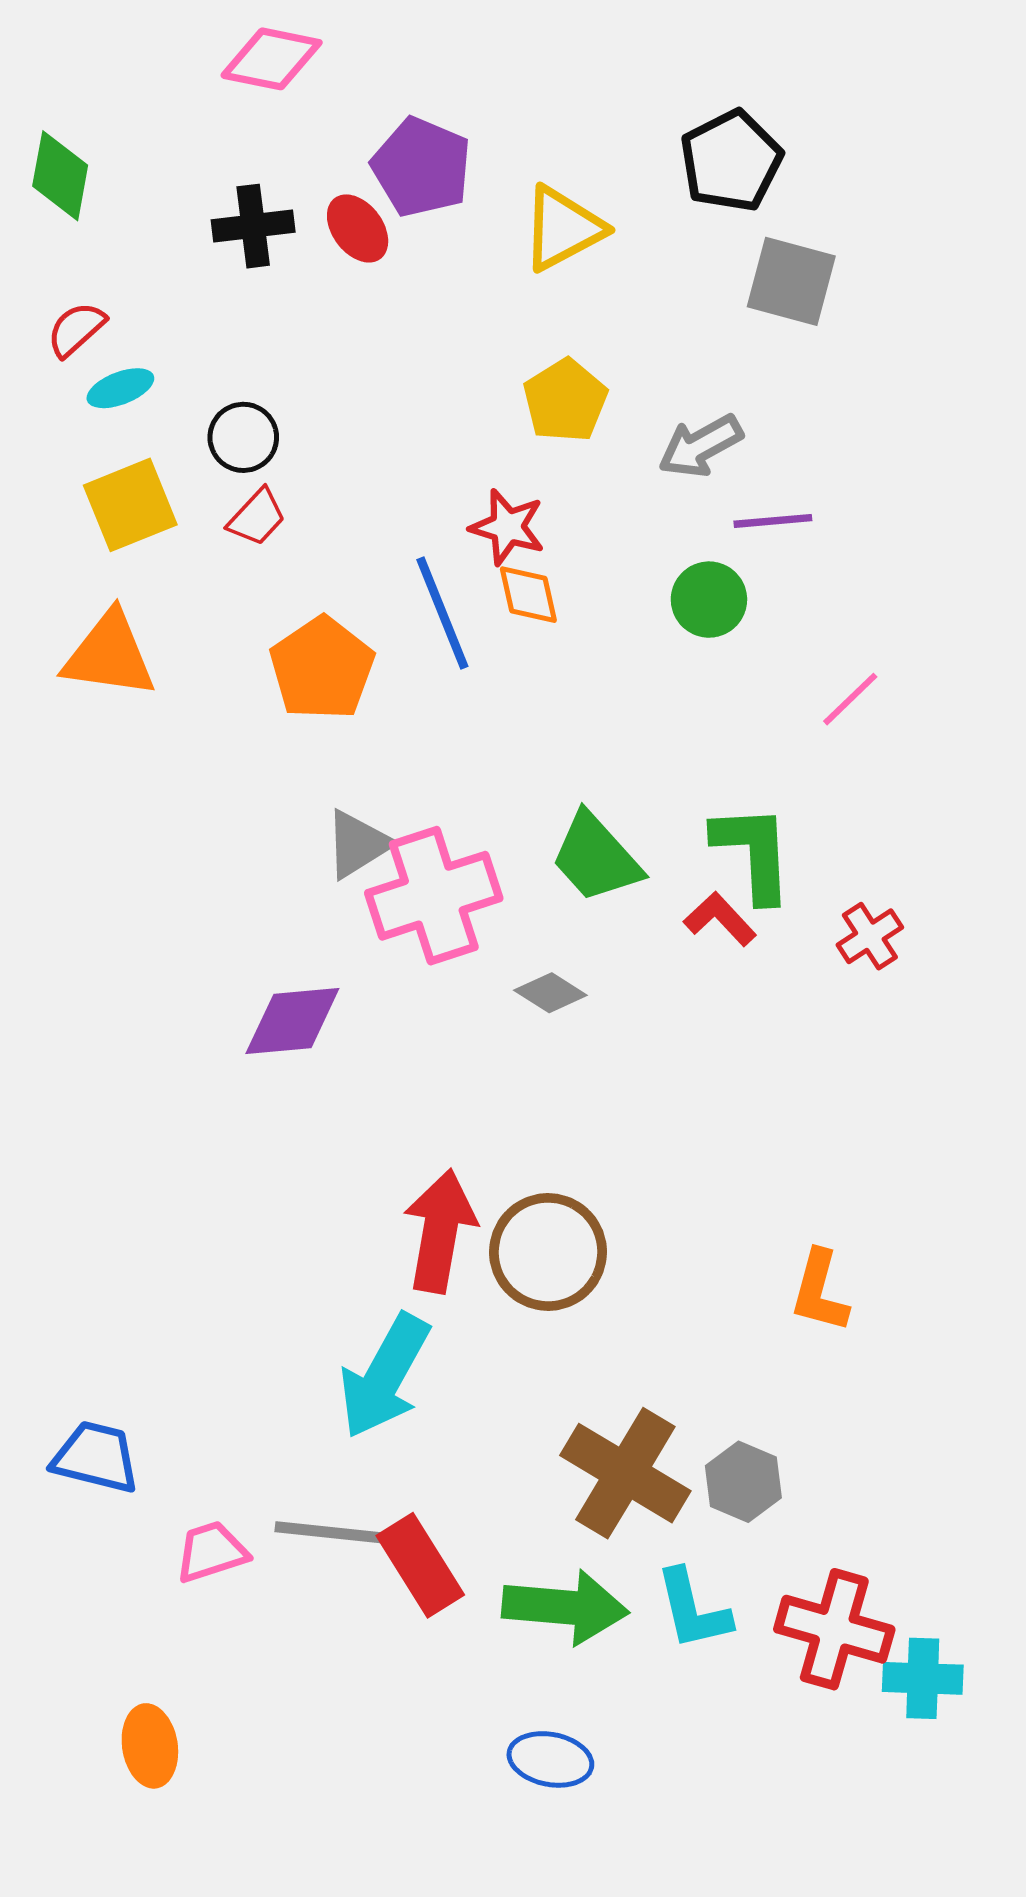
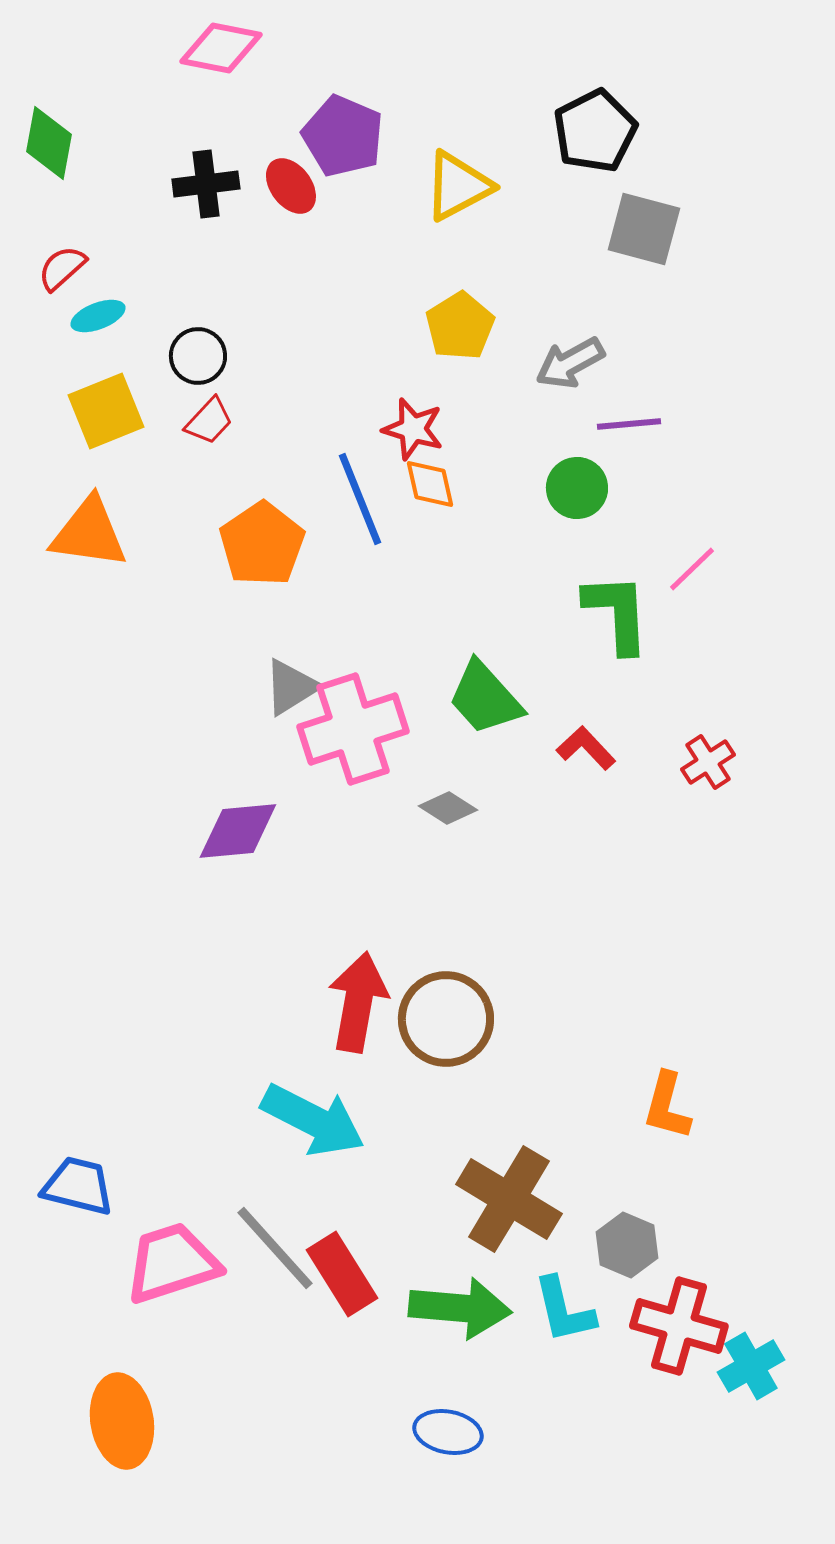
green L-shape: (753, 853) -> (617, 613), moved
orange L-shape: (820, 1291) -> (667, 1106), moved
cyan arrow: (385, 1376) -> (313, 1120), turned -92
gray hexagon: (743, 1482) -> (627, 1245), moved
gray line: (338, 1533) -> (275, 1248), turned 42
pink trapezoid: (211, 1552) -> (172, 1263), size x1.6
cyan cross: (923, 1678) -> (751, 1366), turned -32
orange ellipse: (150, 1746) -> (122, 1421), size x1.4

